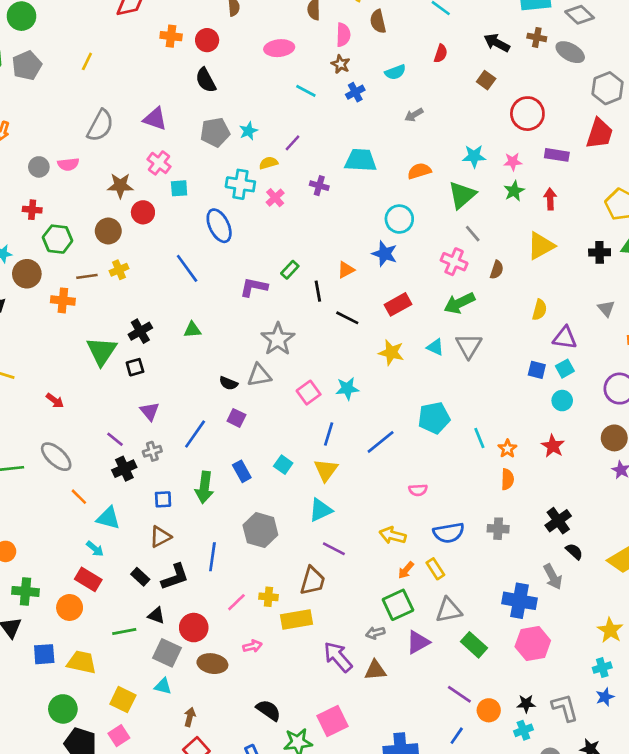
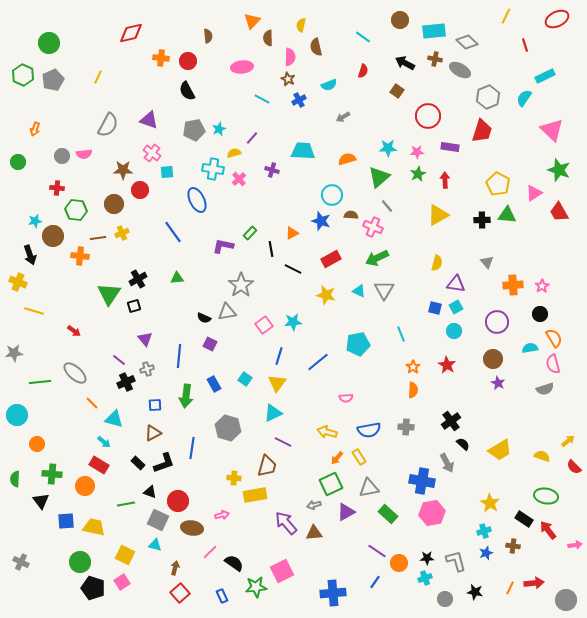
brown semicircle: (497, 270) -> (351, 215), moved, turned -104
blue line: (195, 434) -> (179, 356), turned -30
cyan line: (479, 438) -> (401, 334), moved
pink line: (236, 602) -> (210, 552), moved

